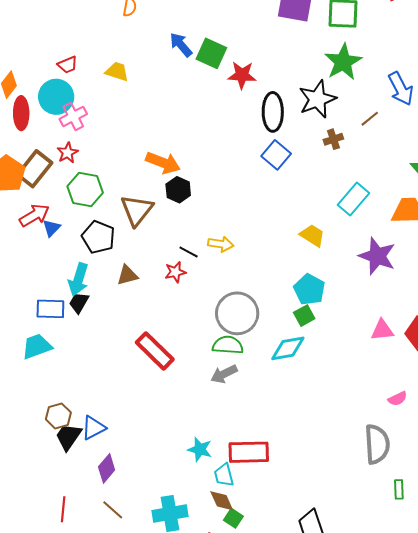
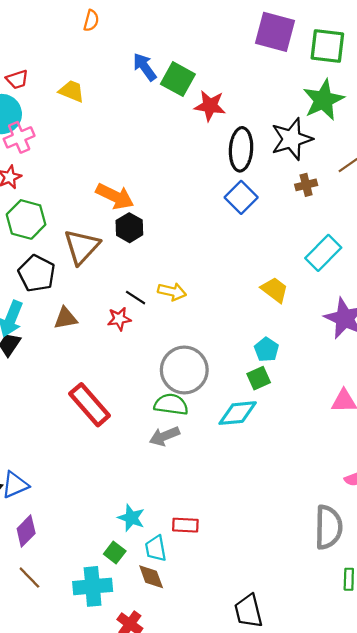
cyan pentagon: (309, 289) -> (267, 350), size x0.7
red rectangle: (249, 452) -> (185, 525), size x0.6
green square: (233, 518) -> (115, 553), moved

